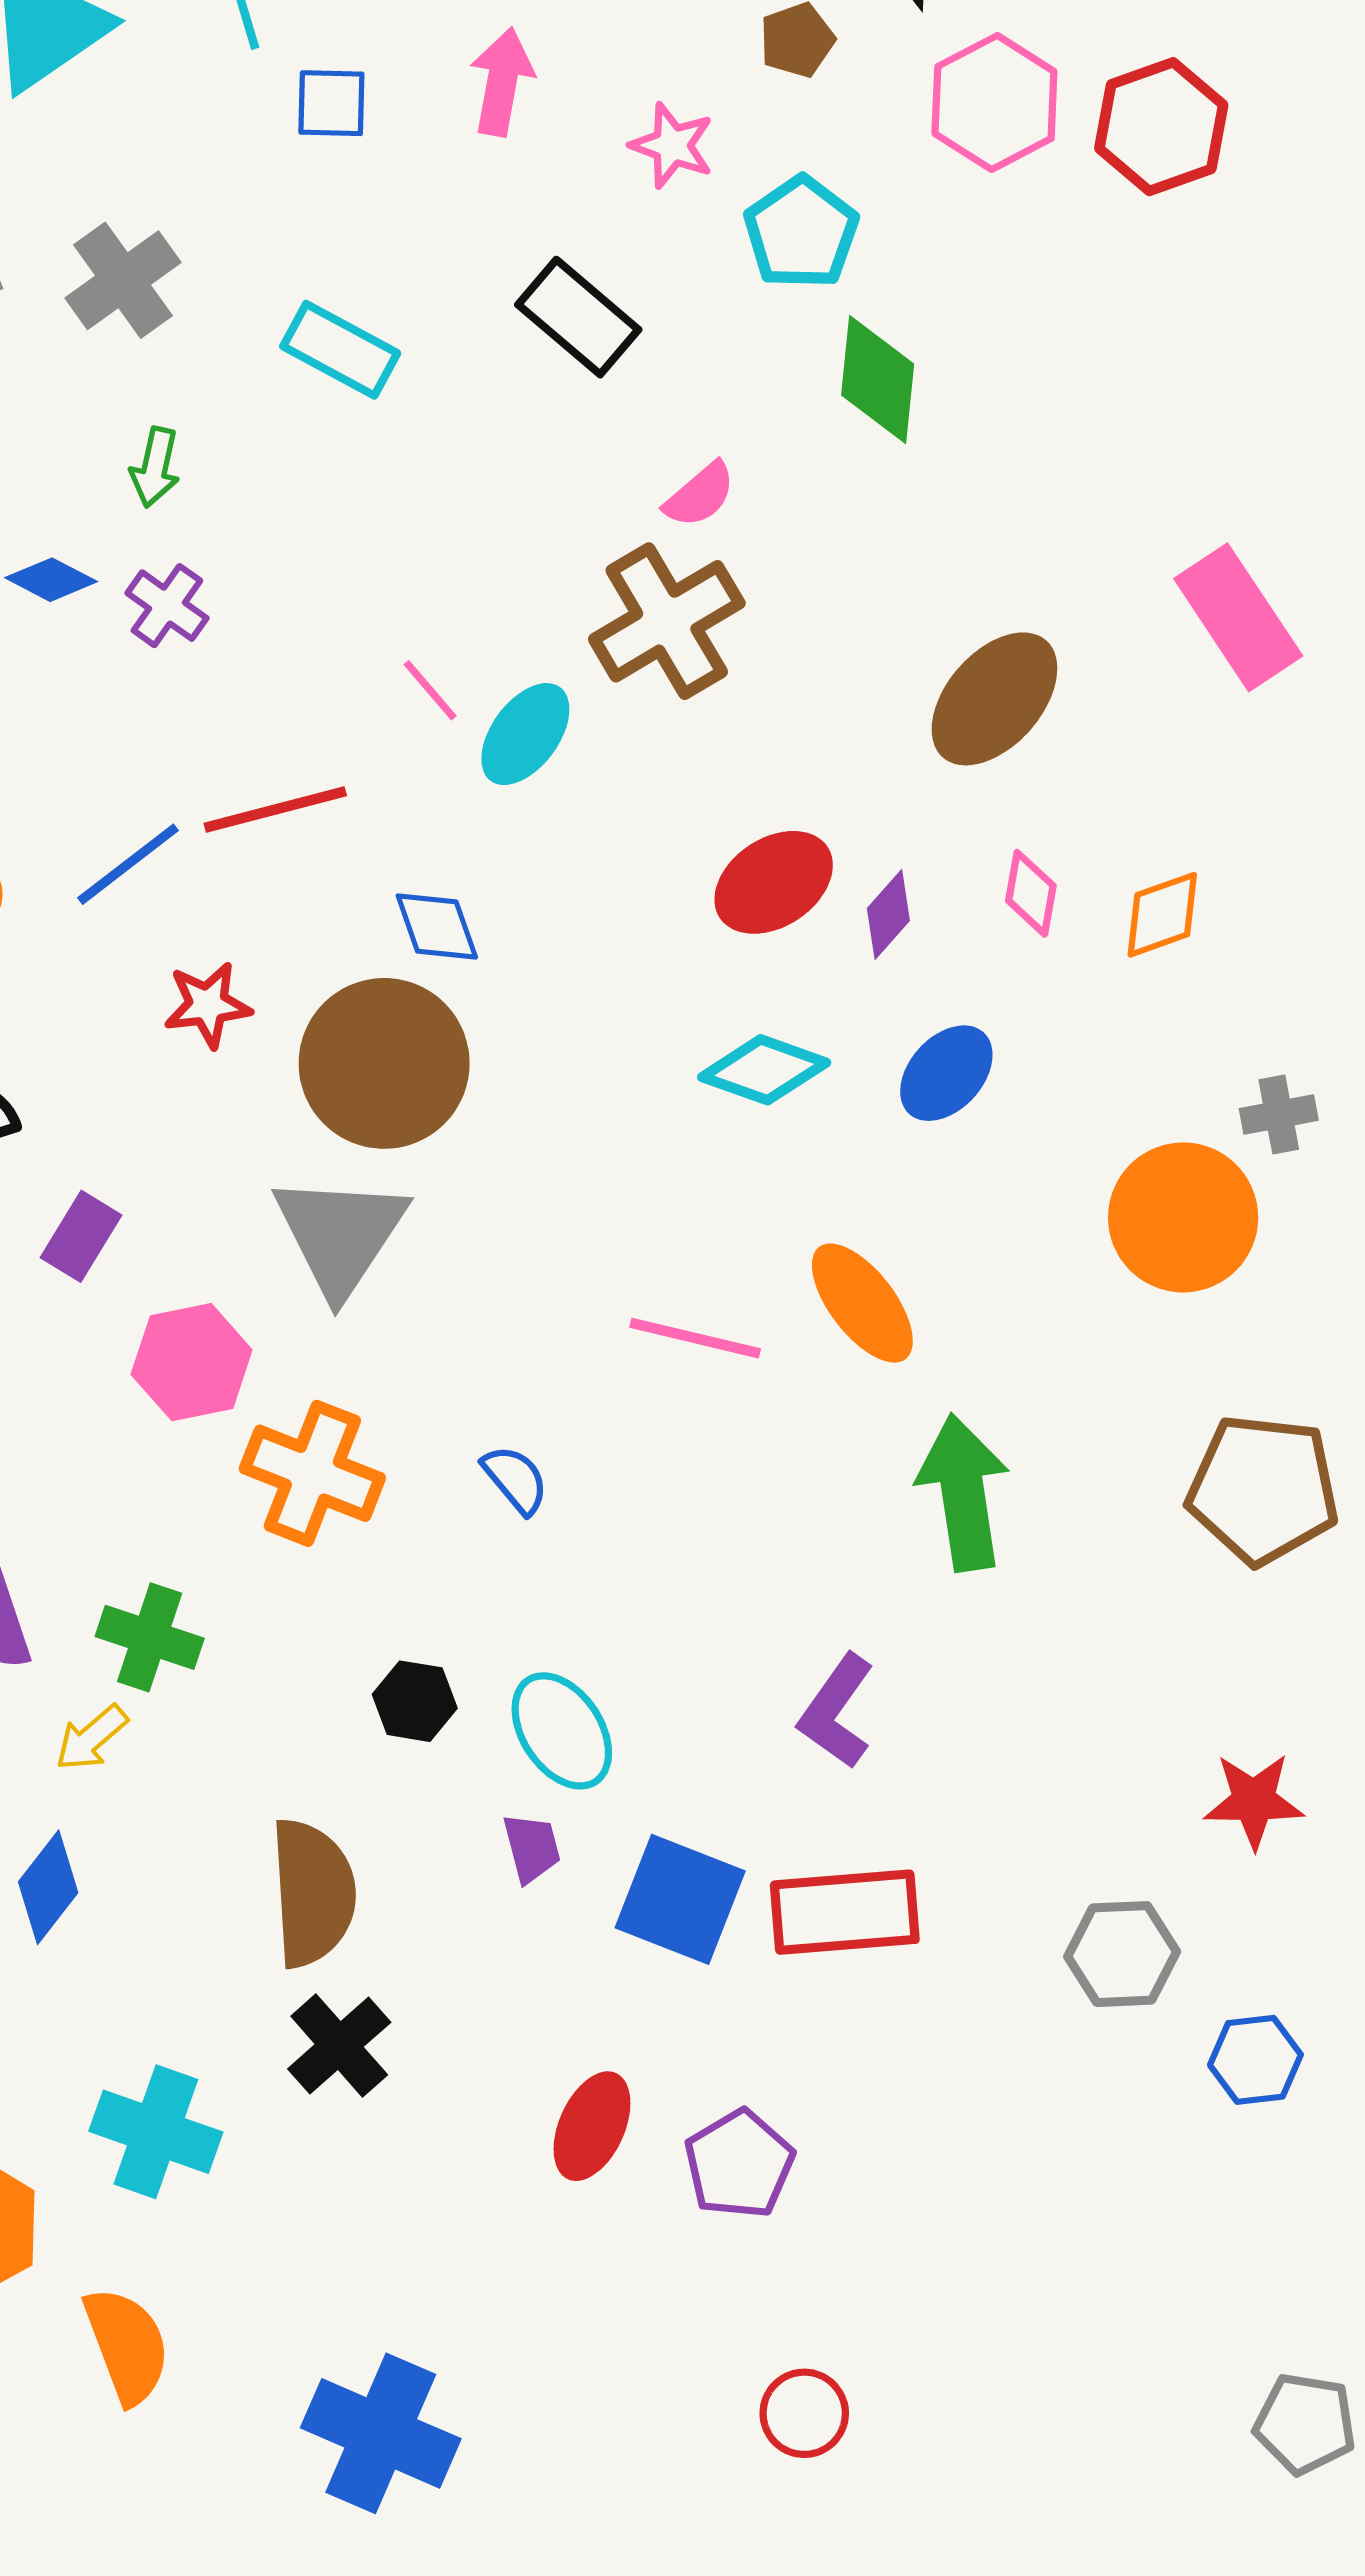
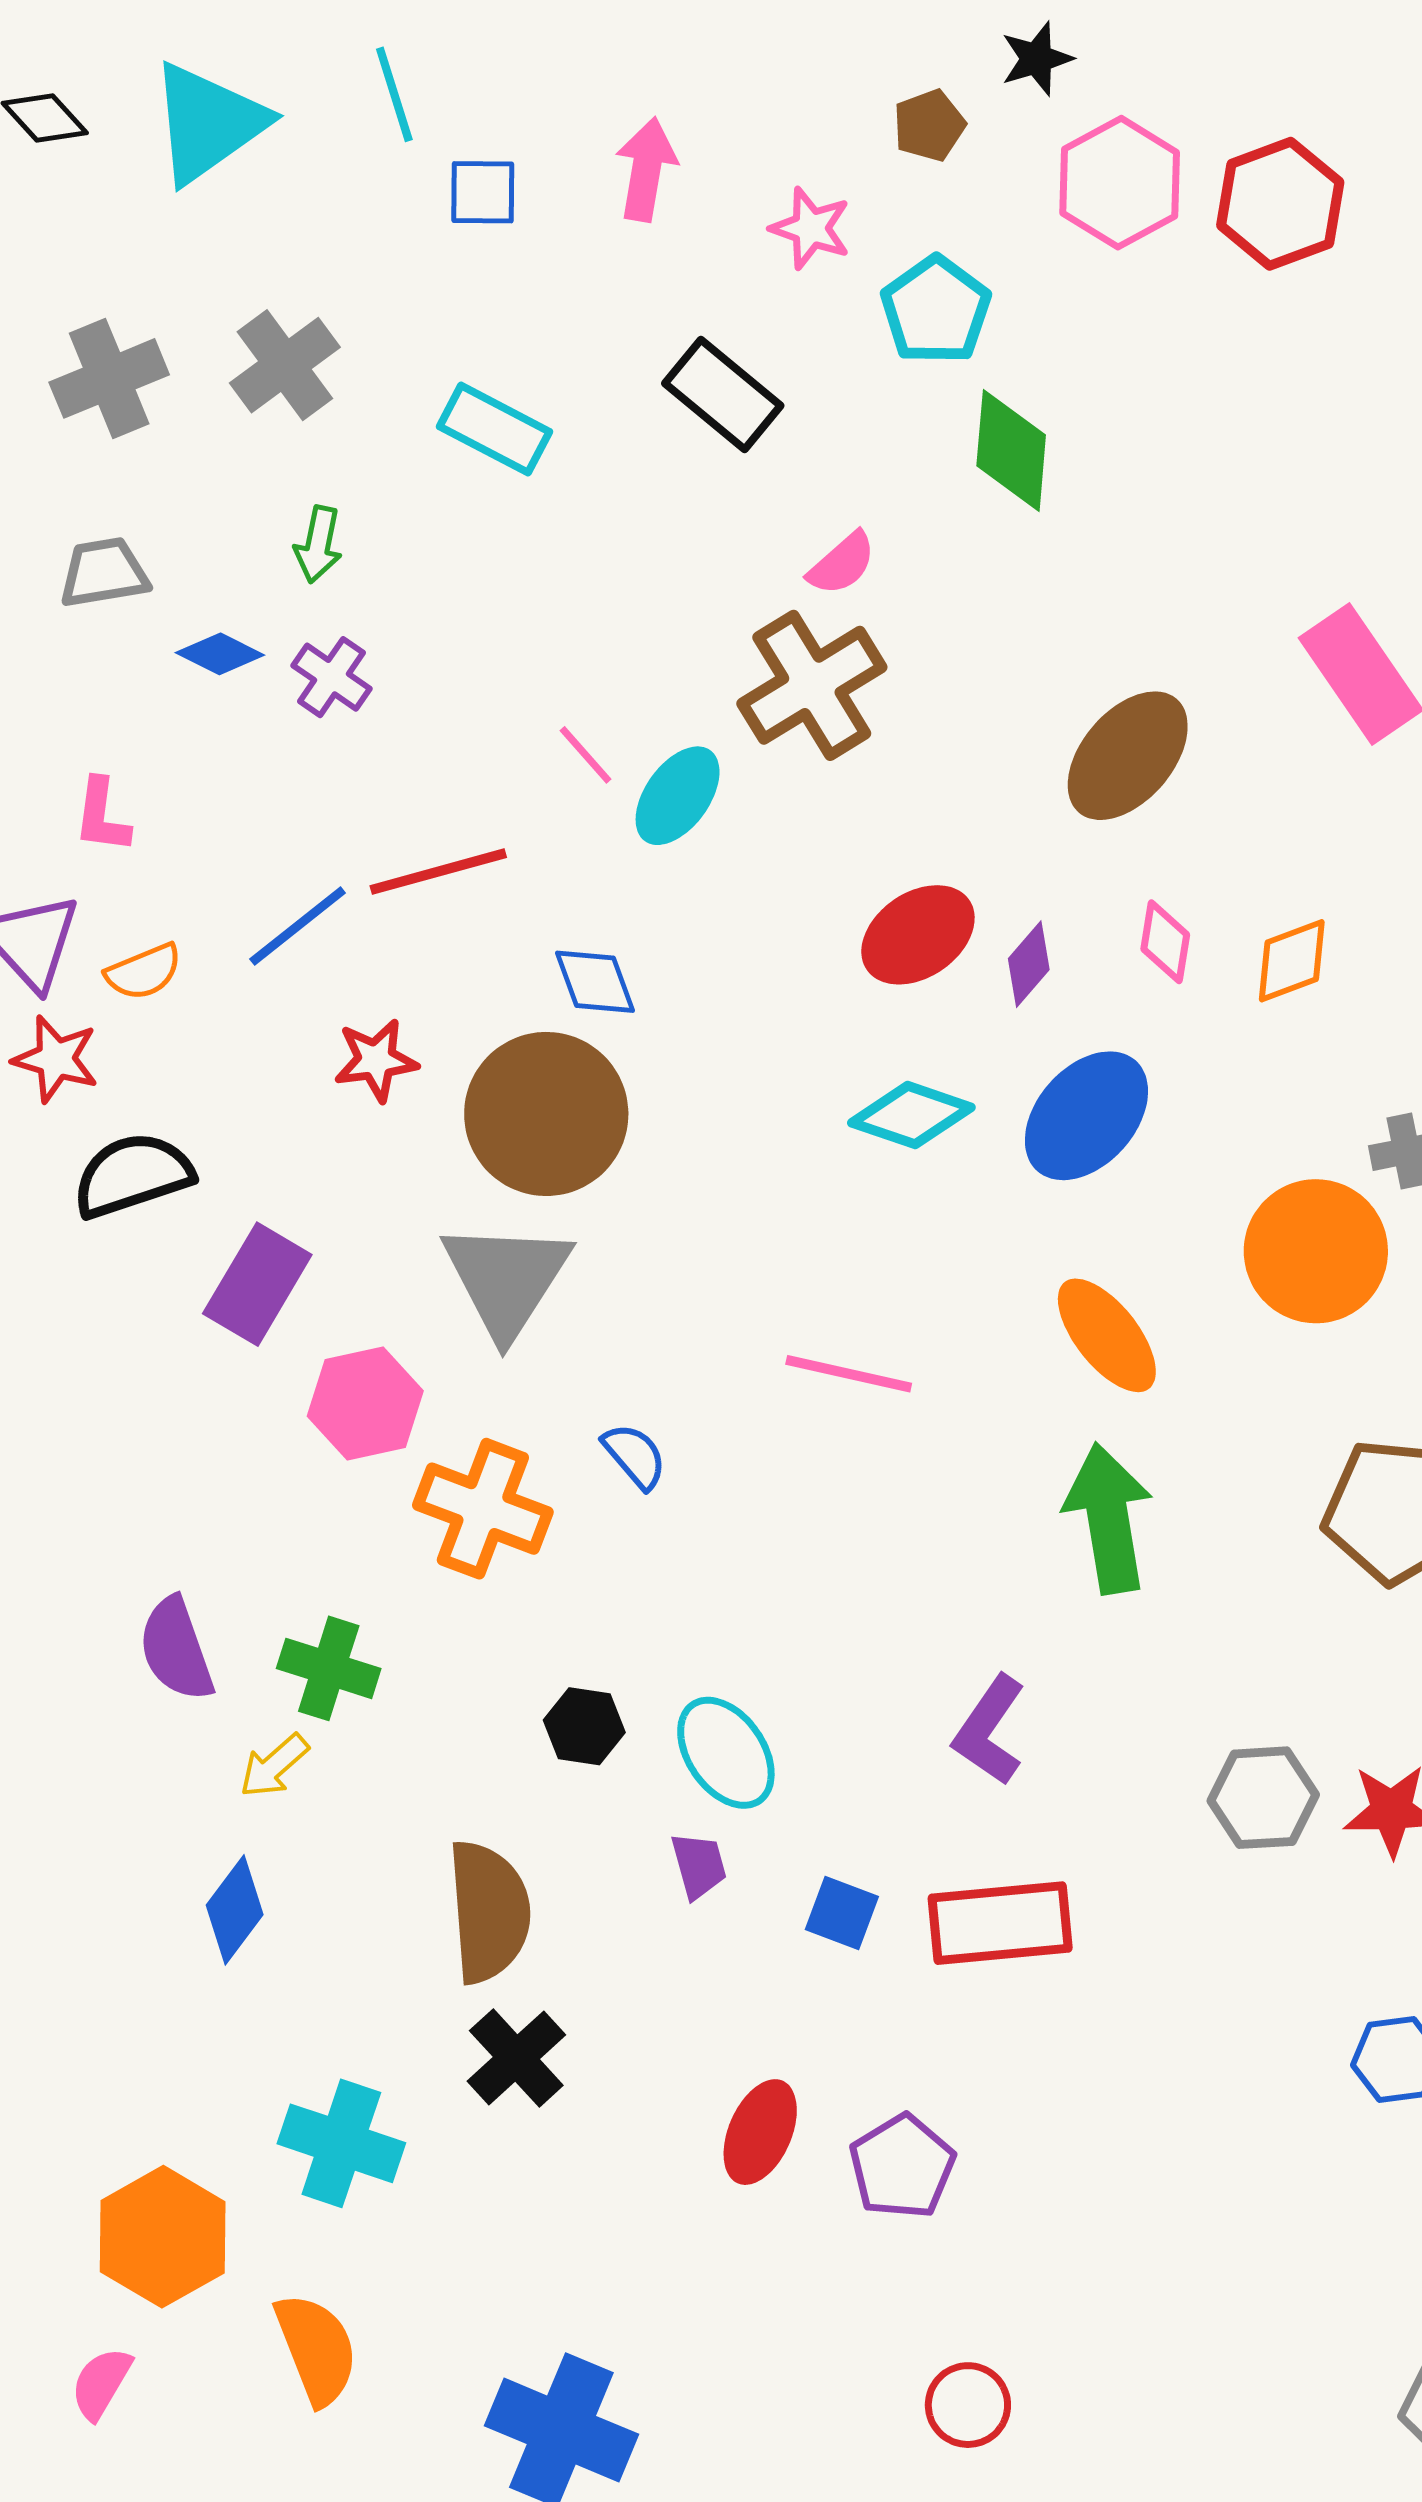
blue ellipse: (946, 1073) -> (1086, 1116), size x1.4
purple rectangle: (81, 1236) -> (257, 1284), size x1.4
orange ellipse: (862, 1303) -> (1107, 1335), moved
blue semicircle: (515, 1479) -> (635, 1456), moved
blue square: (680, 1899) -> (842, 1913), size x0.6
gray hexagon: (1122, 1954) -> (1263, 1798), moved

